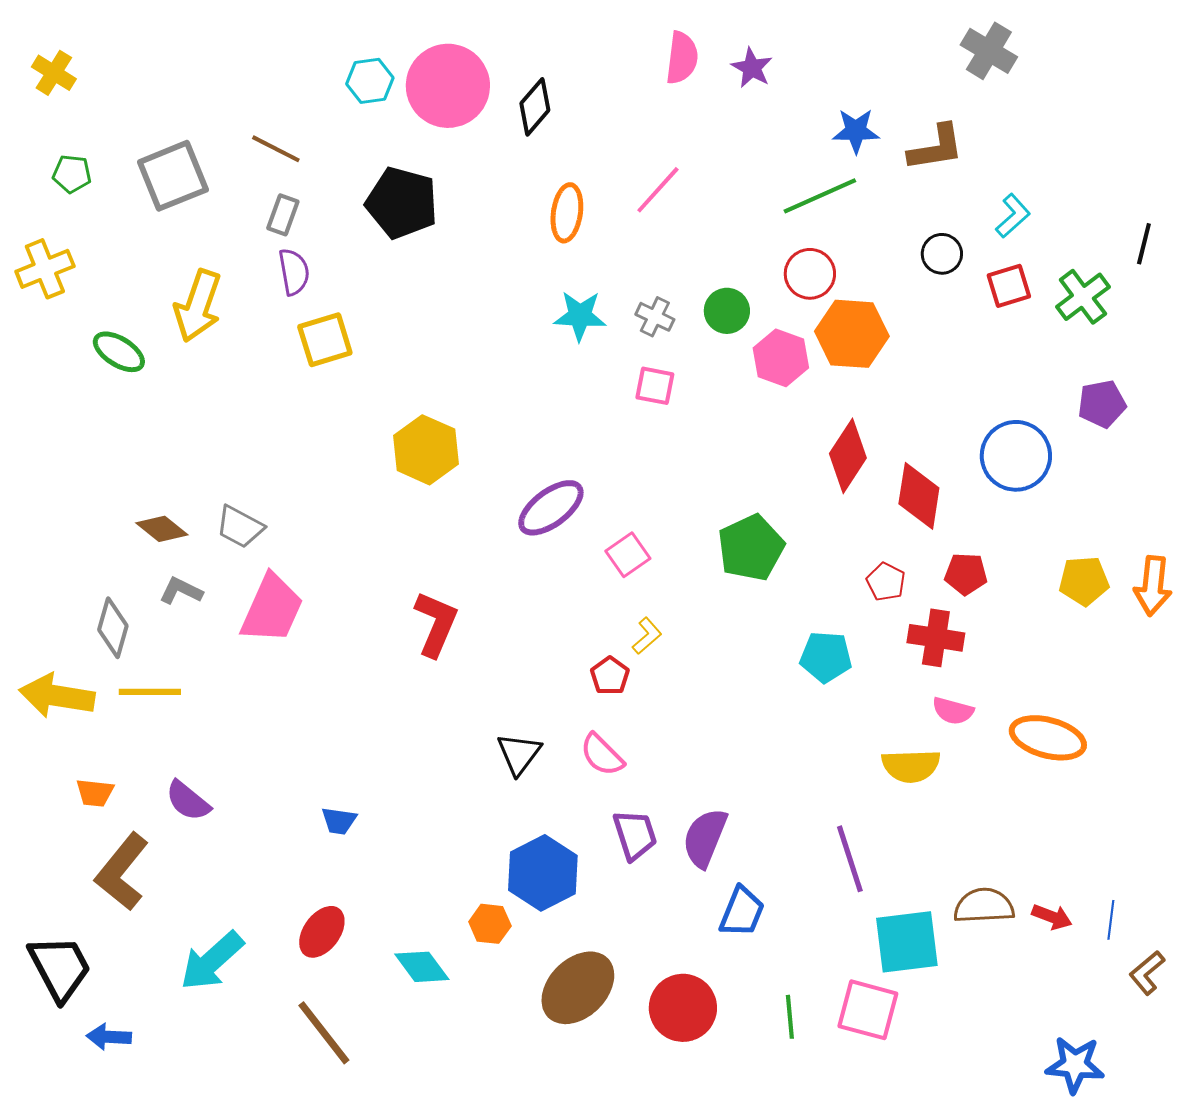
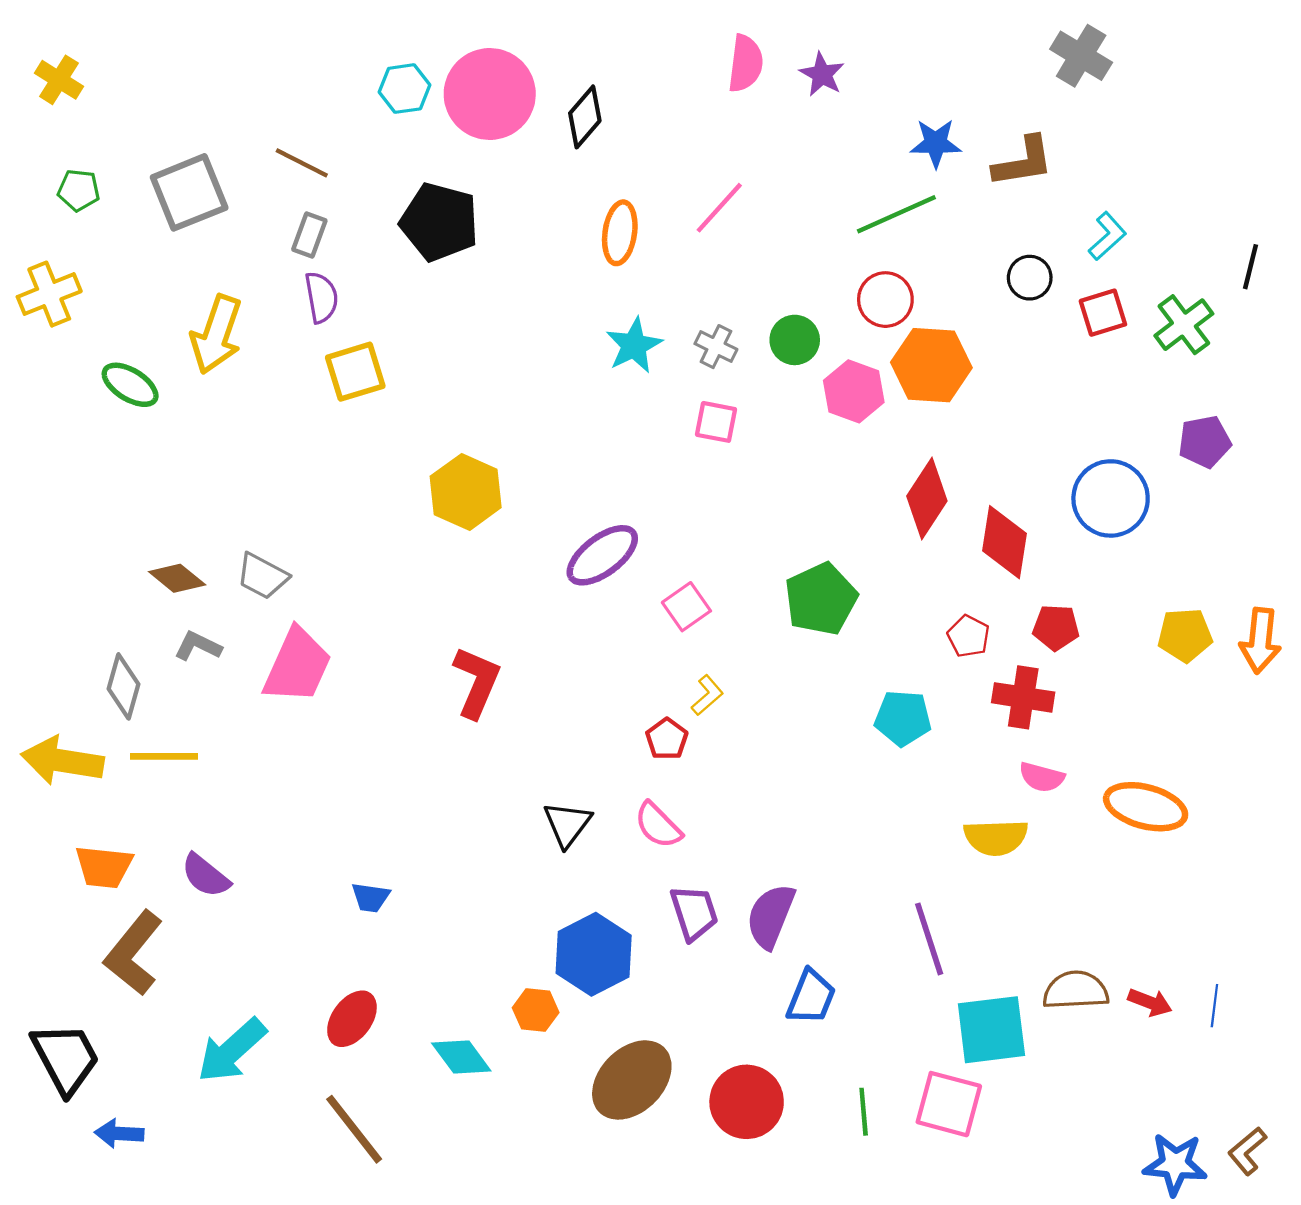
cyan star: (580, 316) -> (634, 345), turned -30
orange trapezoid: (95, 793) -> (104, 867), size x1.4
brown L-shape: (1147, 973) -> (1247, 1151), moved

